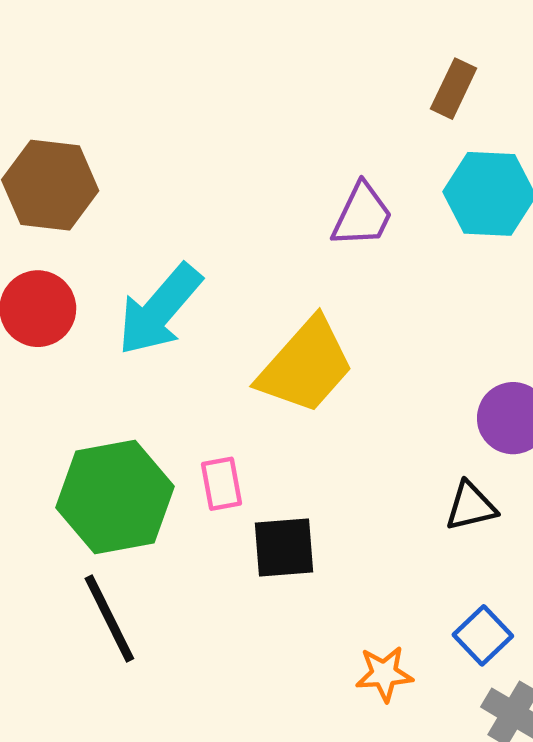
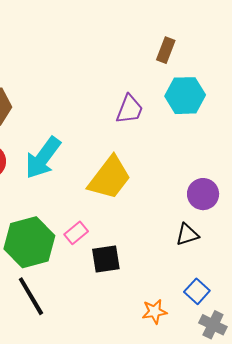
pink rectangle: (221, 484) -> (76, 233), turned 65

